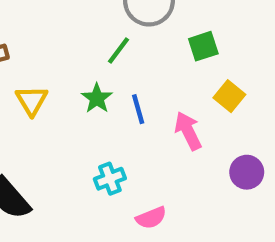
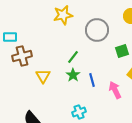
green line: (119, 51) -> (73, 57), moved

